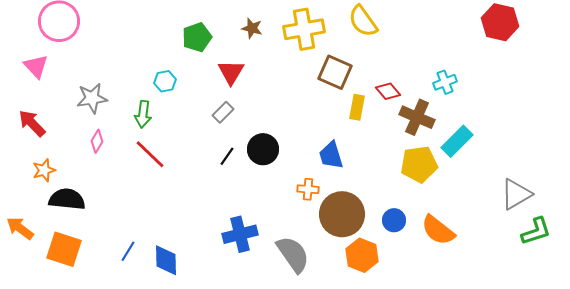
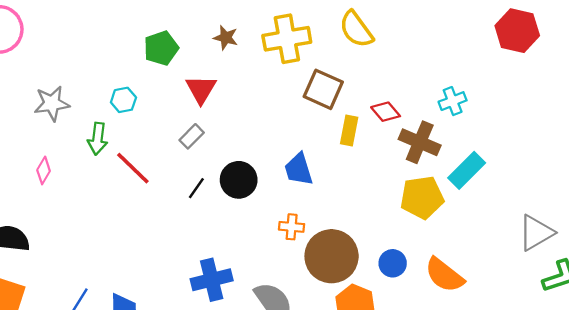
gray star: (92, 98) -> (52, 103), moved
red line: (150, 154) -> (133, 168), moved
blue trapezoid: (331, 155) -> (299, 169), moved

